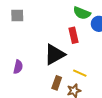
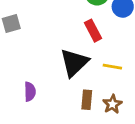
yellow line: (80, 73) -> (112, 67), moved

